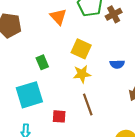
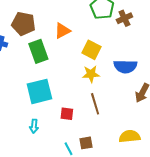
orange triangle: (58, 17) -> (62, 31), moved, turned 42
green rectangle: (42, 62) -> (38, 51), moved, size x1.6
blue semicircle: (117, 64) -> (125, 66), size x1.6

